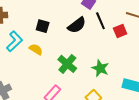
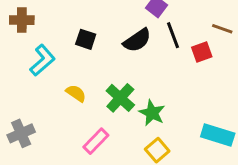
yellow semicircle: (36, 49) -> (76, 93), moved
green star: (100, 68) -> (152, 113), moved

